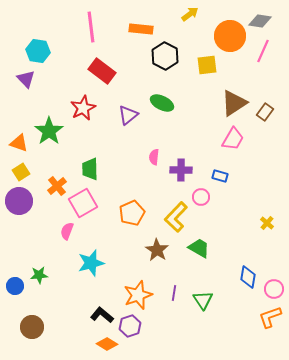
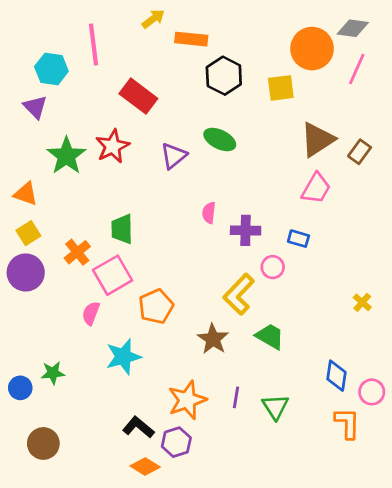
yellow arrow: (190, 14) -> (153, 19), moved
pink line: (91, 27) -> (94, 45), moved
green star: (49, 131) -> (66, 156), moved
orange pentagon: (132, 213) -> (156, 306), moved
orange L-shape: (270, 317) -> (347, 423), moved, turned 110

